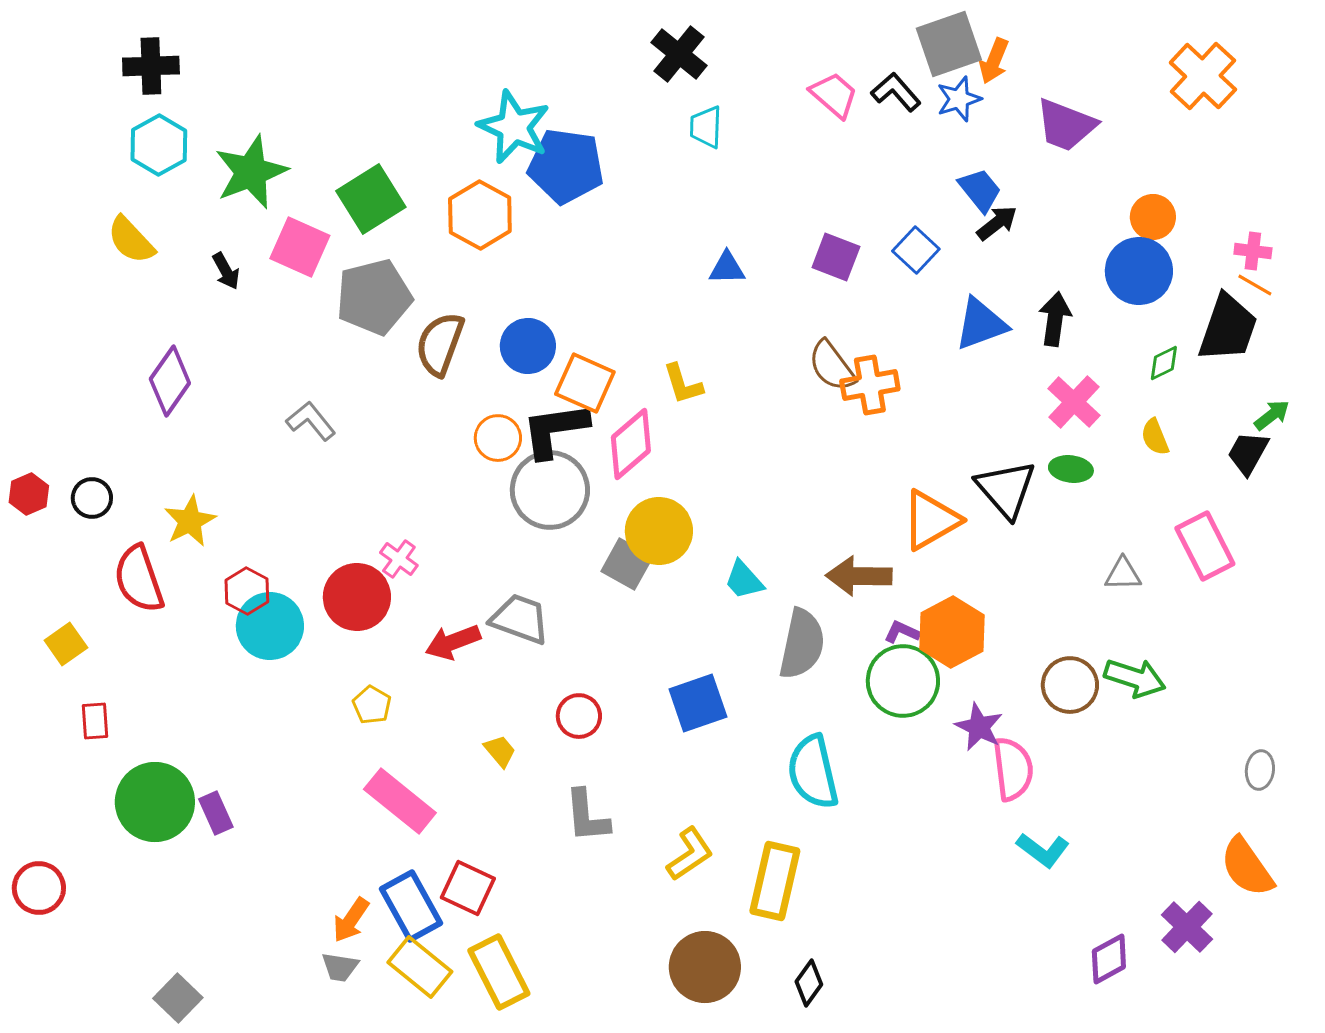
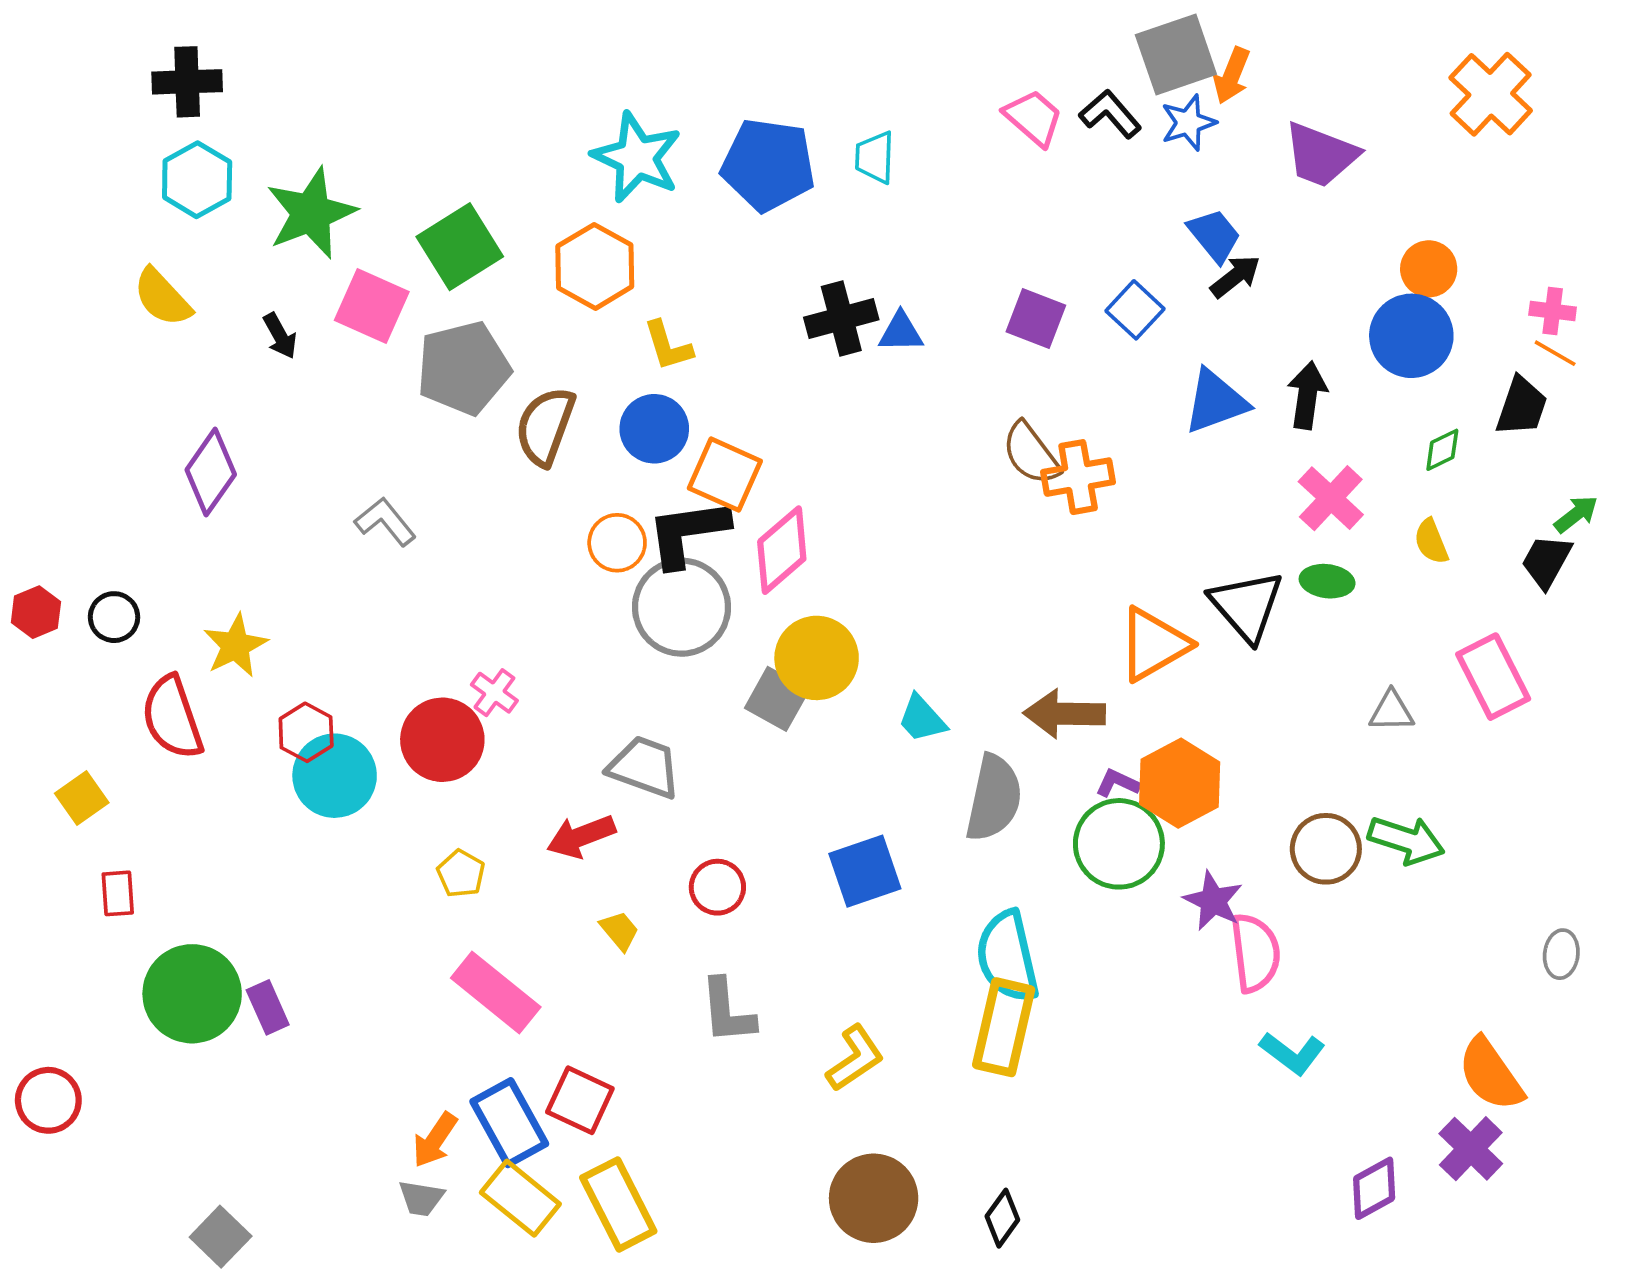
black cross: (679, 54) -> (841, 318), moved, turned 36
blue pentagon: (566, 166) -> (768, 165), moved
black trapezoid: (1228, 328) -> (1522, 406), size x0.7
yellow L-shape: (683, 384) -> (668, 346), moved
red arrow: (453, 642) -> (581, 836), moved
orange semicircle: (1247, 867) -> (1491, 1074), moved
yellow rectangle: (775, 881) -> (1004, 1027), moved

